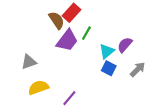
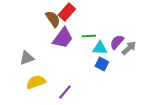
green line: (86, 33) -> (89, 36), moved, turned 56
cyan triangle: (107, 51) -> (100, 48), turned 42
gray arrow: (138, 69) -> (129, 48), moved

